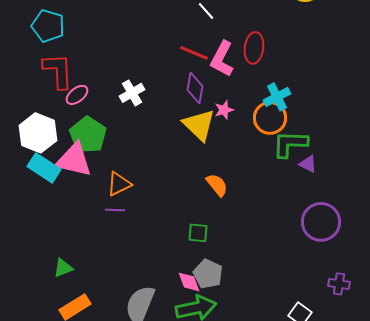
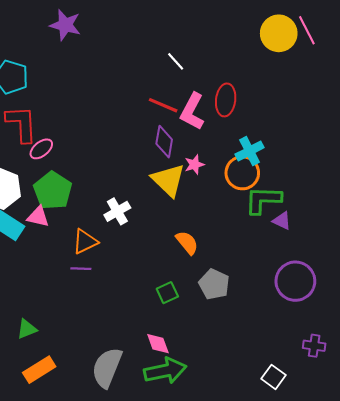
white cross: (132, 93) -> (117, 211), moved
pink triangle: (74, 160) -> (38, 217), size x0.6
green square: (198, 233) -> (167, 293), turned -30
gray pentagon: (208, 274) -> (214, 284), moved

